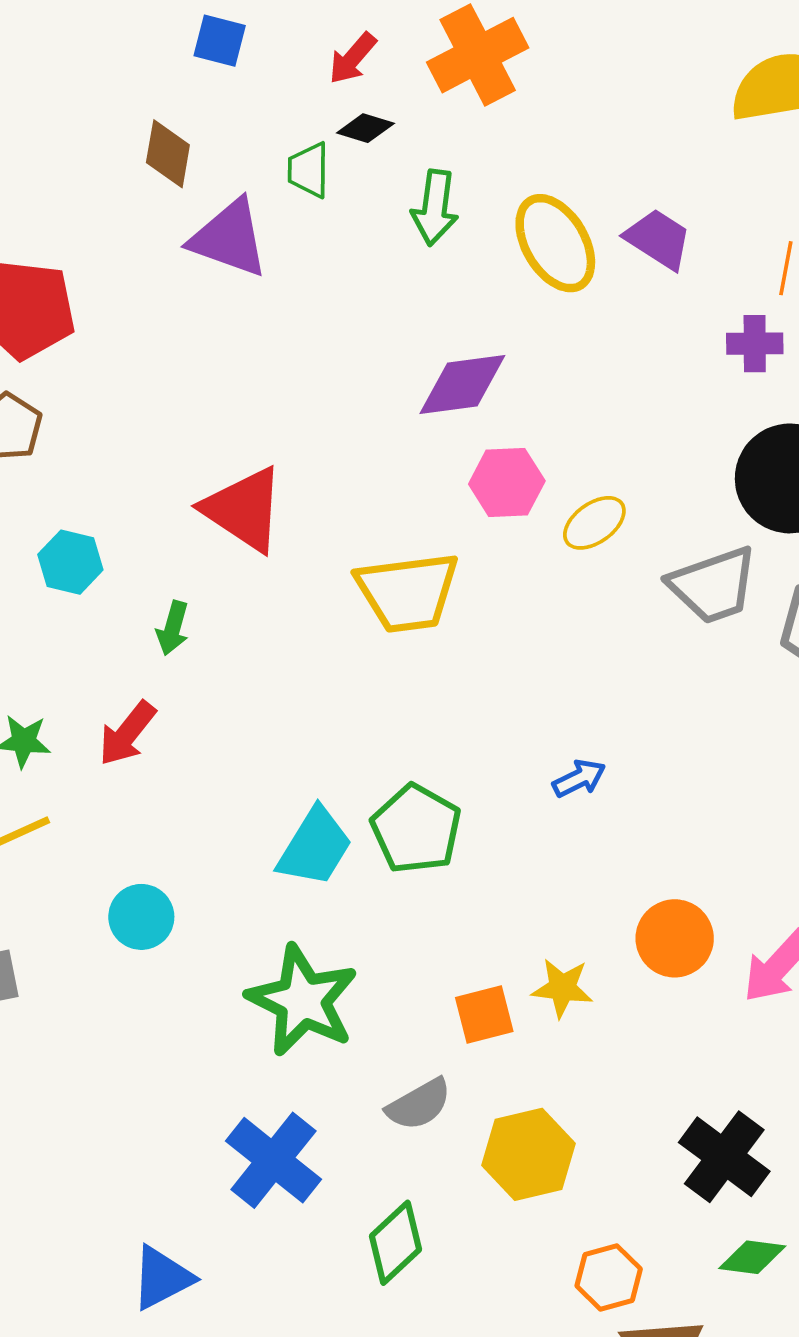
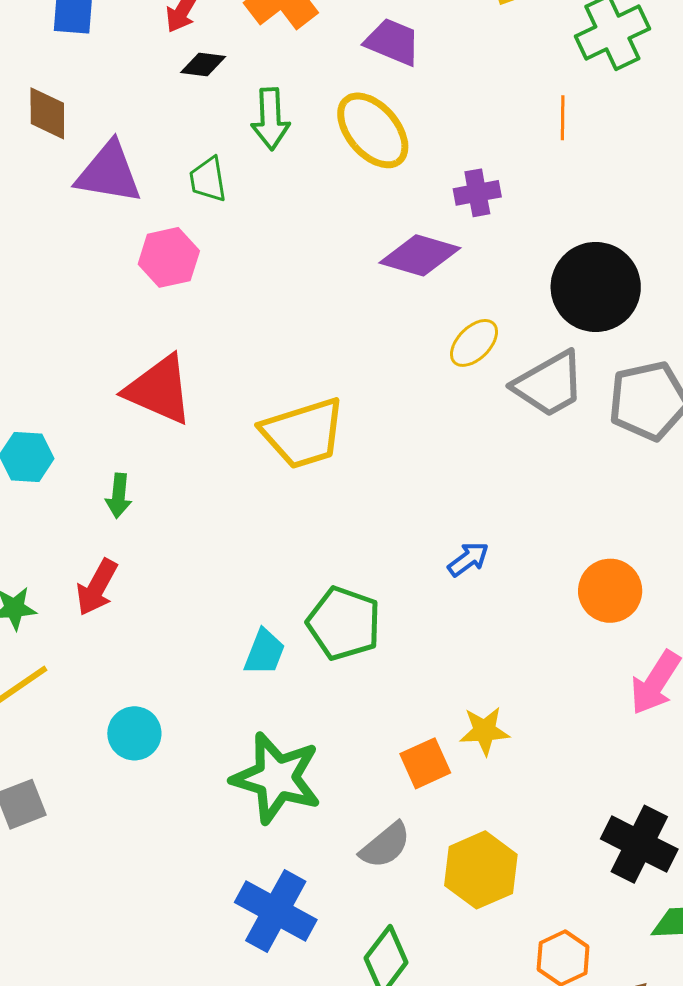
green trapezoid: (309, 170) -> (208, 179), moved
purple trapezoid: (658, 239) -> (393, 42), moved
purple cross: (755, 344) -> (477, 193), moved
purple diamond: (462, 385) -> (420, 255), moved, turned 34
pink hexagon: (507, 482) -> (169, 257), moved
yellow ellipse: (594, 523) -> (474, 343), moved
cyan trapezoid: (315, 847) -> (264, 652), size x0.7
orange circle: (675, 938) -> (610, 591), moved

